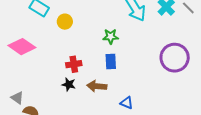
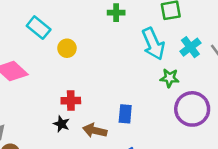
green star: (111, 37) -> (170, 78), moved
blue rectangle: (111, 62) -> (125, 114), moved

